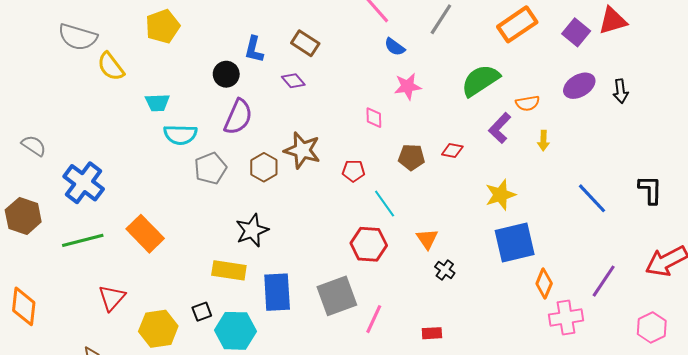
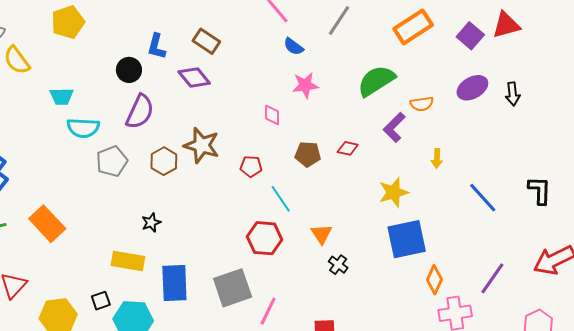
purple diamond: (293, 81) -> (194, 78), size x1.4
yellow arrow: (543, 141) -> (437, 159), moved
black star: (252, 230) -> (151, 223), size x0.6

